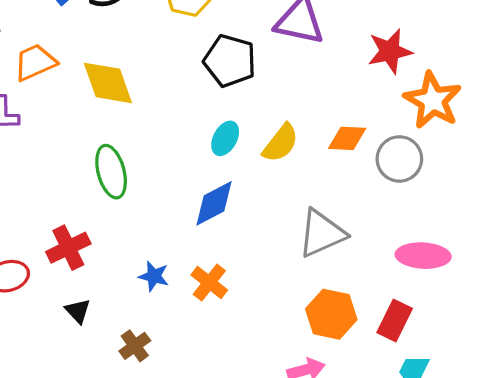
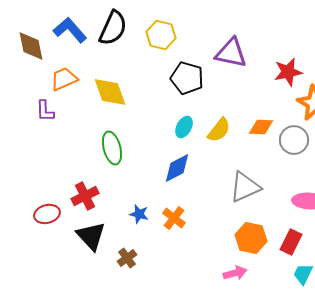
black triangle: (78, 311) -> (91, 236), size x1.8

